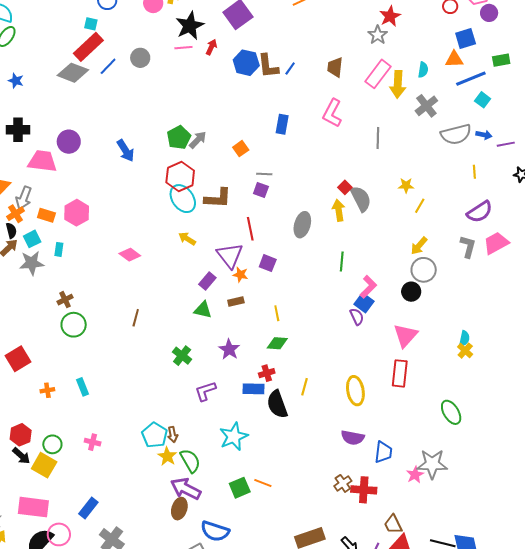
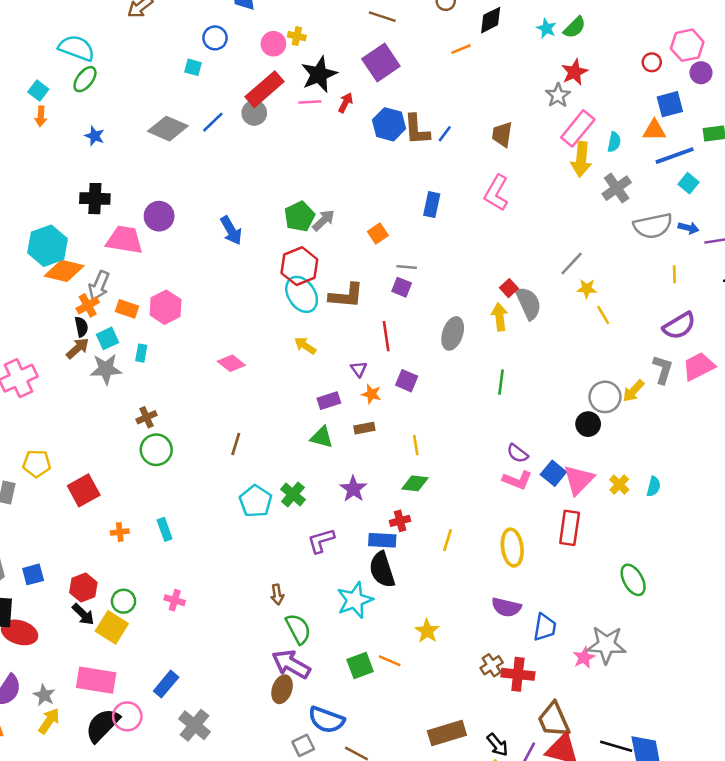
red rectangle: (88, 47) -> (265, 89), moved
pink rectangle: (378, 74) -> (578, 128), moved
gray line: (378, 138) -> (572, 263), moved, turned 40
yellow line: (420, 206) -> (603, 315), turned -63
yellow arrow: (419, 246) -> (633, 391), moved
purple triangle: (230, 255) -> (359, 369), size x0.5
purple rectangle: (207, 281) -> (329, 401), turned 30
pink L-shape: (368, 287) -> (517, 480), moved, turned 65
blue square: (364, 303) -> (553, 473), moved
purple semicircle: (357, 317) -> (518, 453), turned 150
yellow cross: (465, 351) -> (619, 485), moved
black semicircle: (277, 404) -> (382, 570), moved
cyan pentagon: (155, 435) -> (256, 501), moved
yellow star: (167, 456) -> (427, 631), moved
brown trapezoid: (393, 524) -> (554, 720), size x1.4

